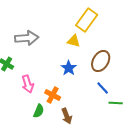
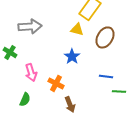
brown ellipse: (101, 61) -> (105, 37), moved
blue line: (103, 88) -> (106, 76), turned -40
green semicircle: (39, 111) -> (25, 99), moved

